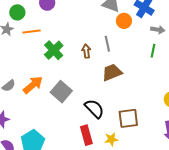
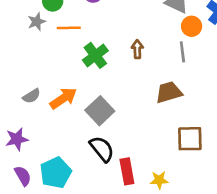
gray line: (107, 44) -> (182, 52), moved
brown arrow: (86, 51) -> (137, 49), moved
black semicircle: (94, 109) -> (102, 149), moved
brown square: (128, 118) -> (190, 139), moved

